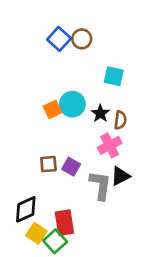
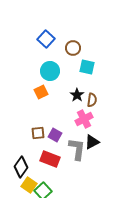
brown circle: (82, 39) -> (73, 48), moved
cyan circle: (72, 104) -> (50, 71), moved
black diamond: (26, 209) -> (21, 167), turned -30
red rectangle: (64, 223) -> (50, 159), moved, turned -60

